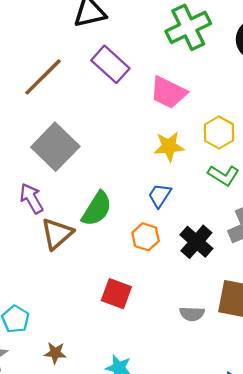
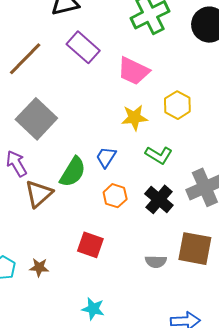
green L-shape: (223, 175) -> (159, 155), moved
blue trapezoid: (160, 196) -> (106, 157), moved
brown star: (55, 353) -> (39, 267), moved

